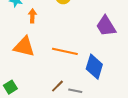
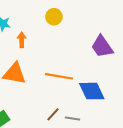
blue diamond: (94, 67) -> (92, 91), turned -40

